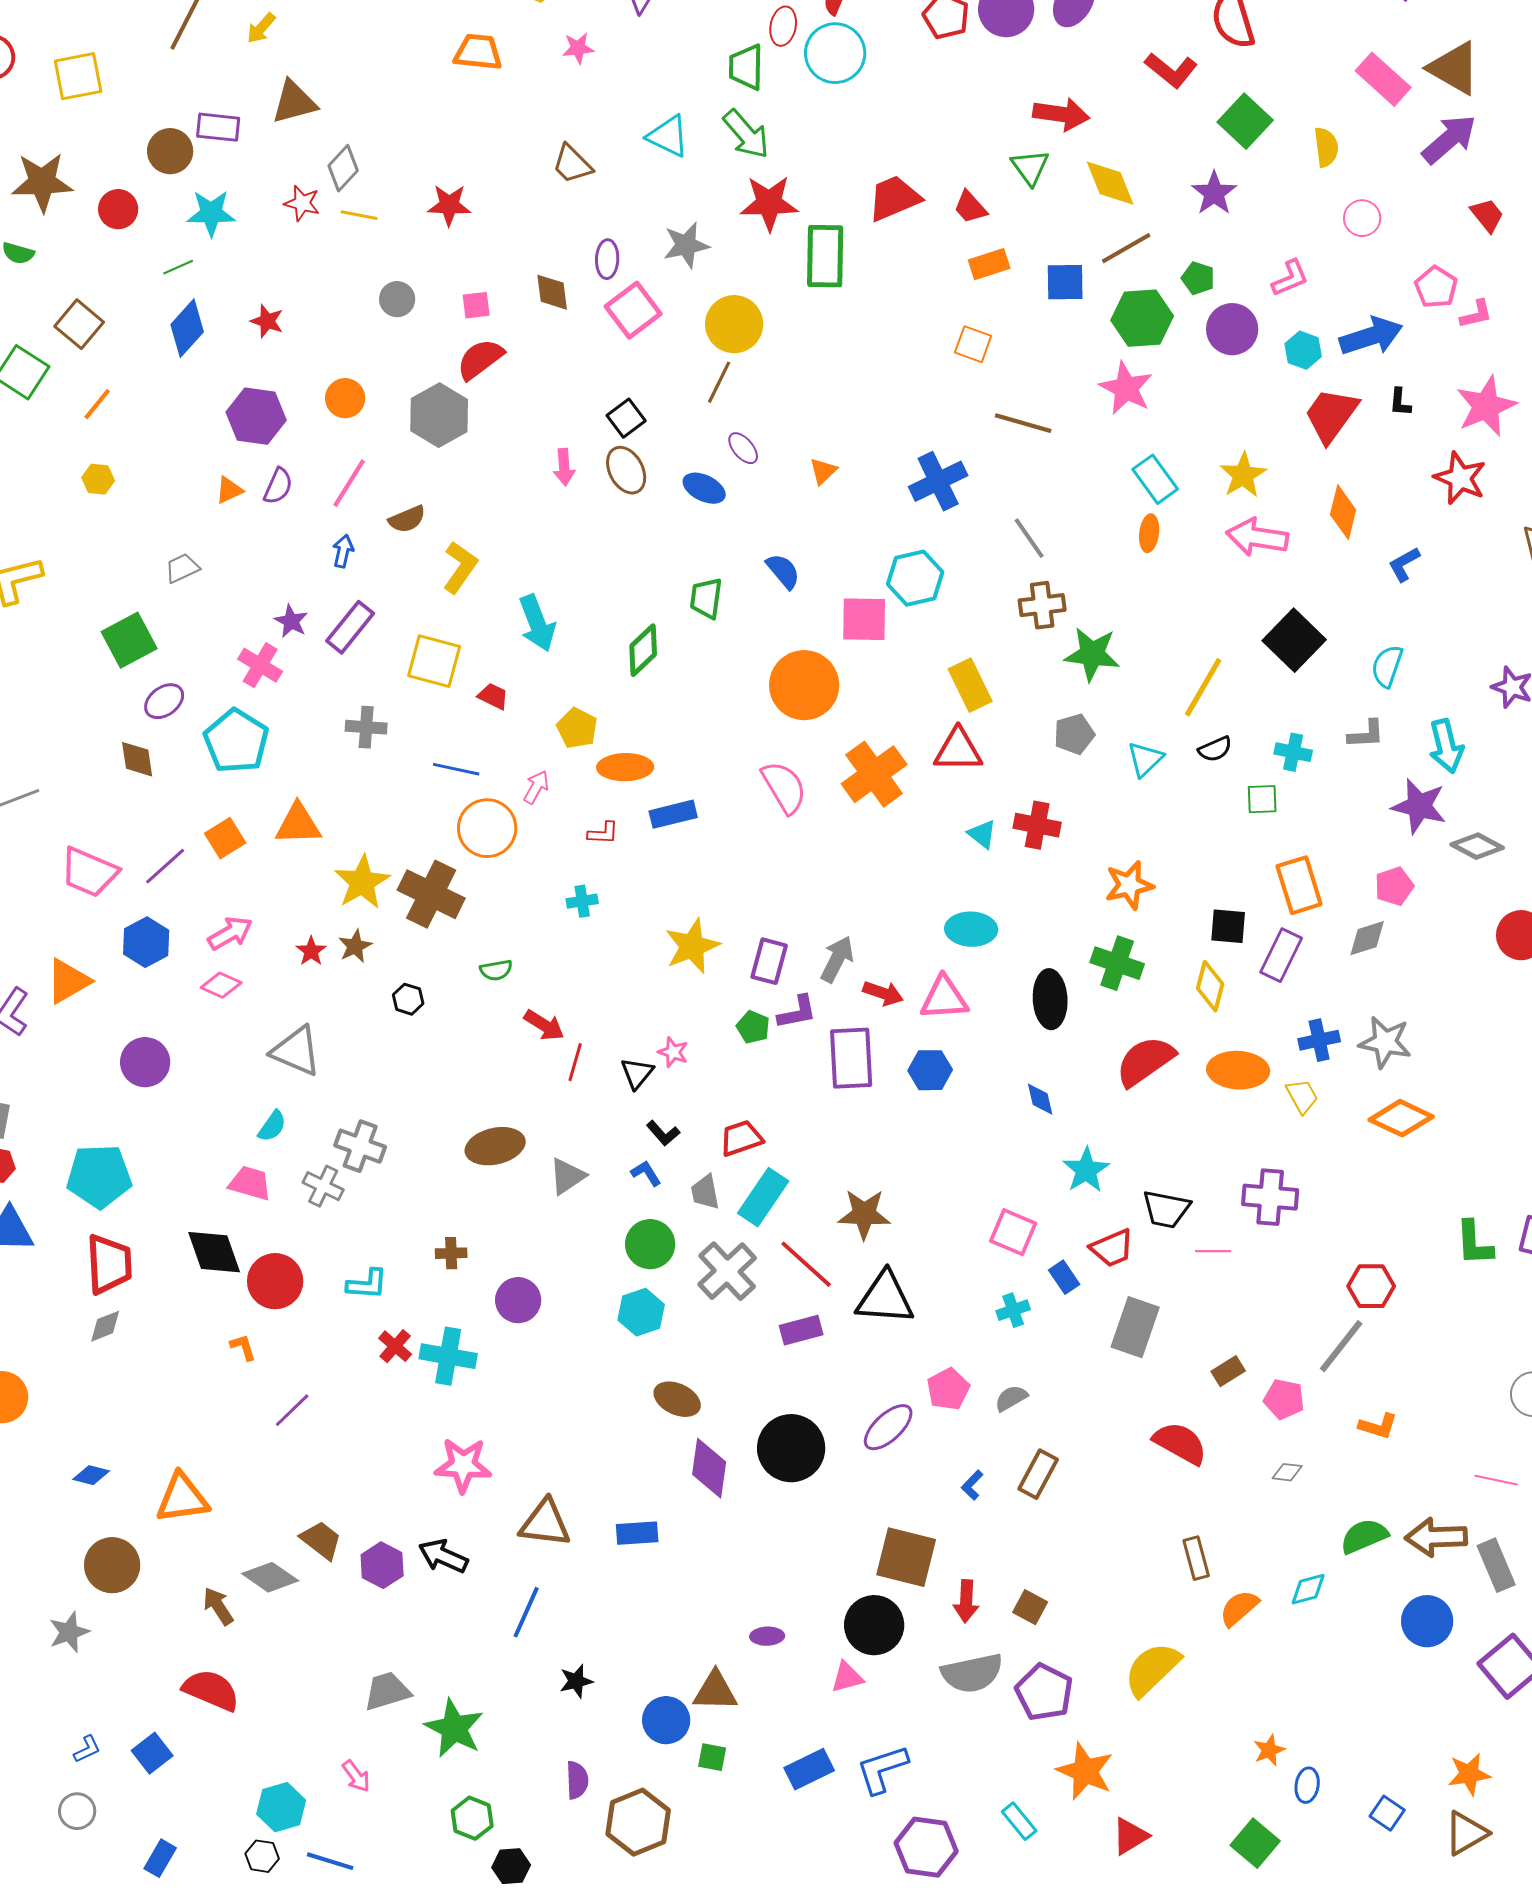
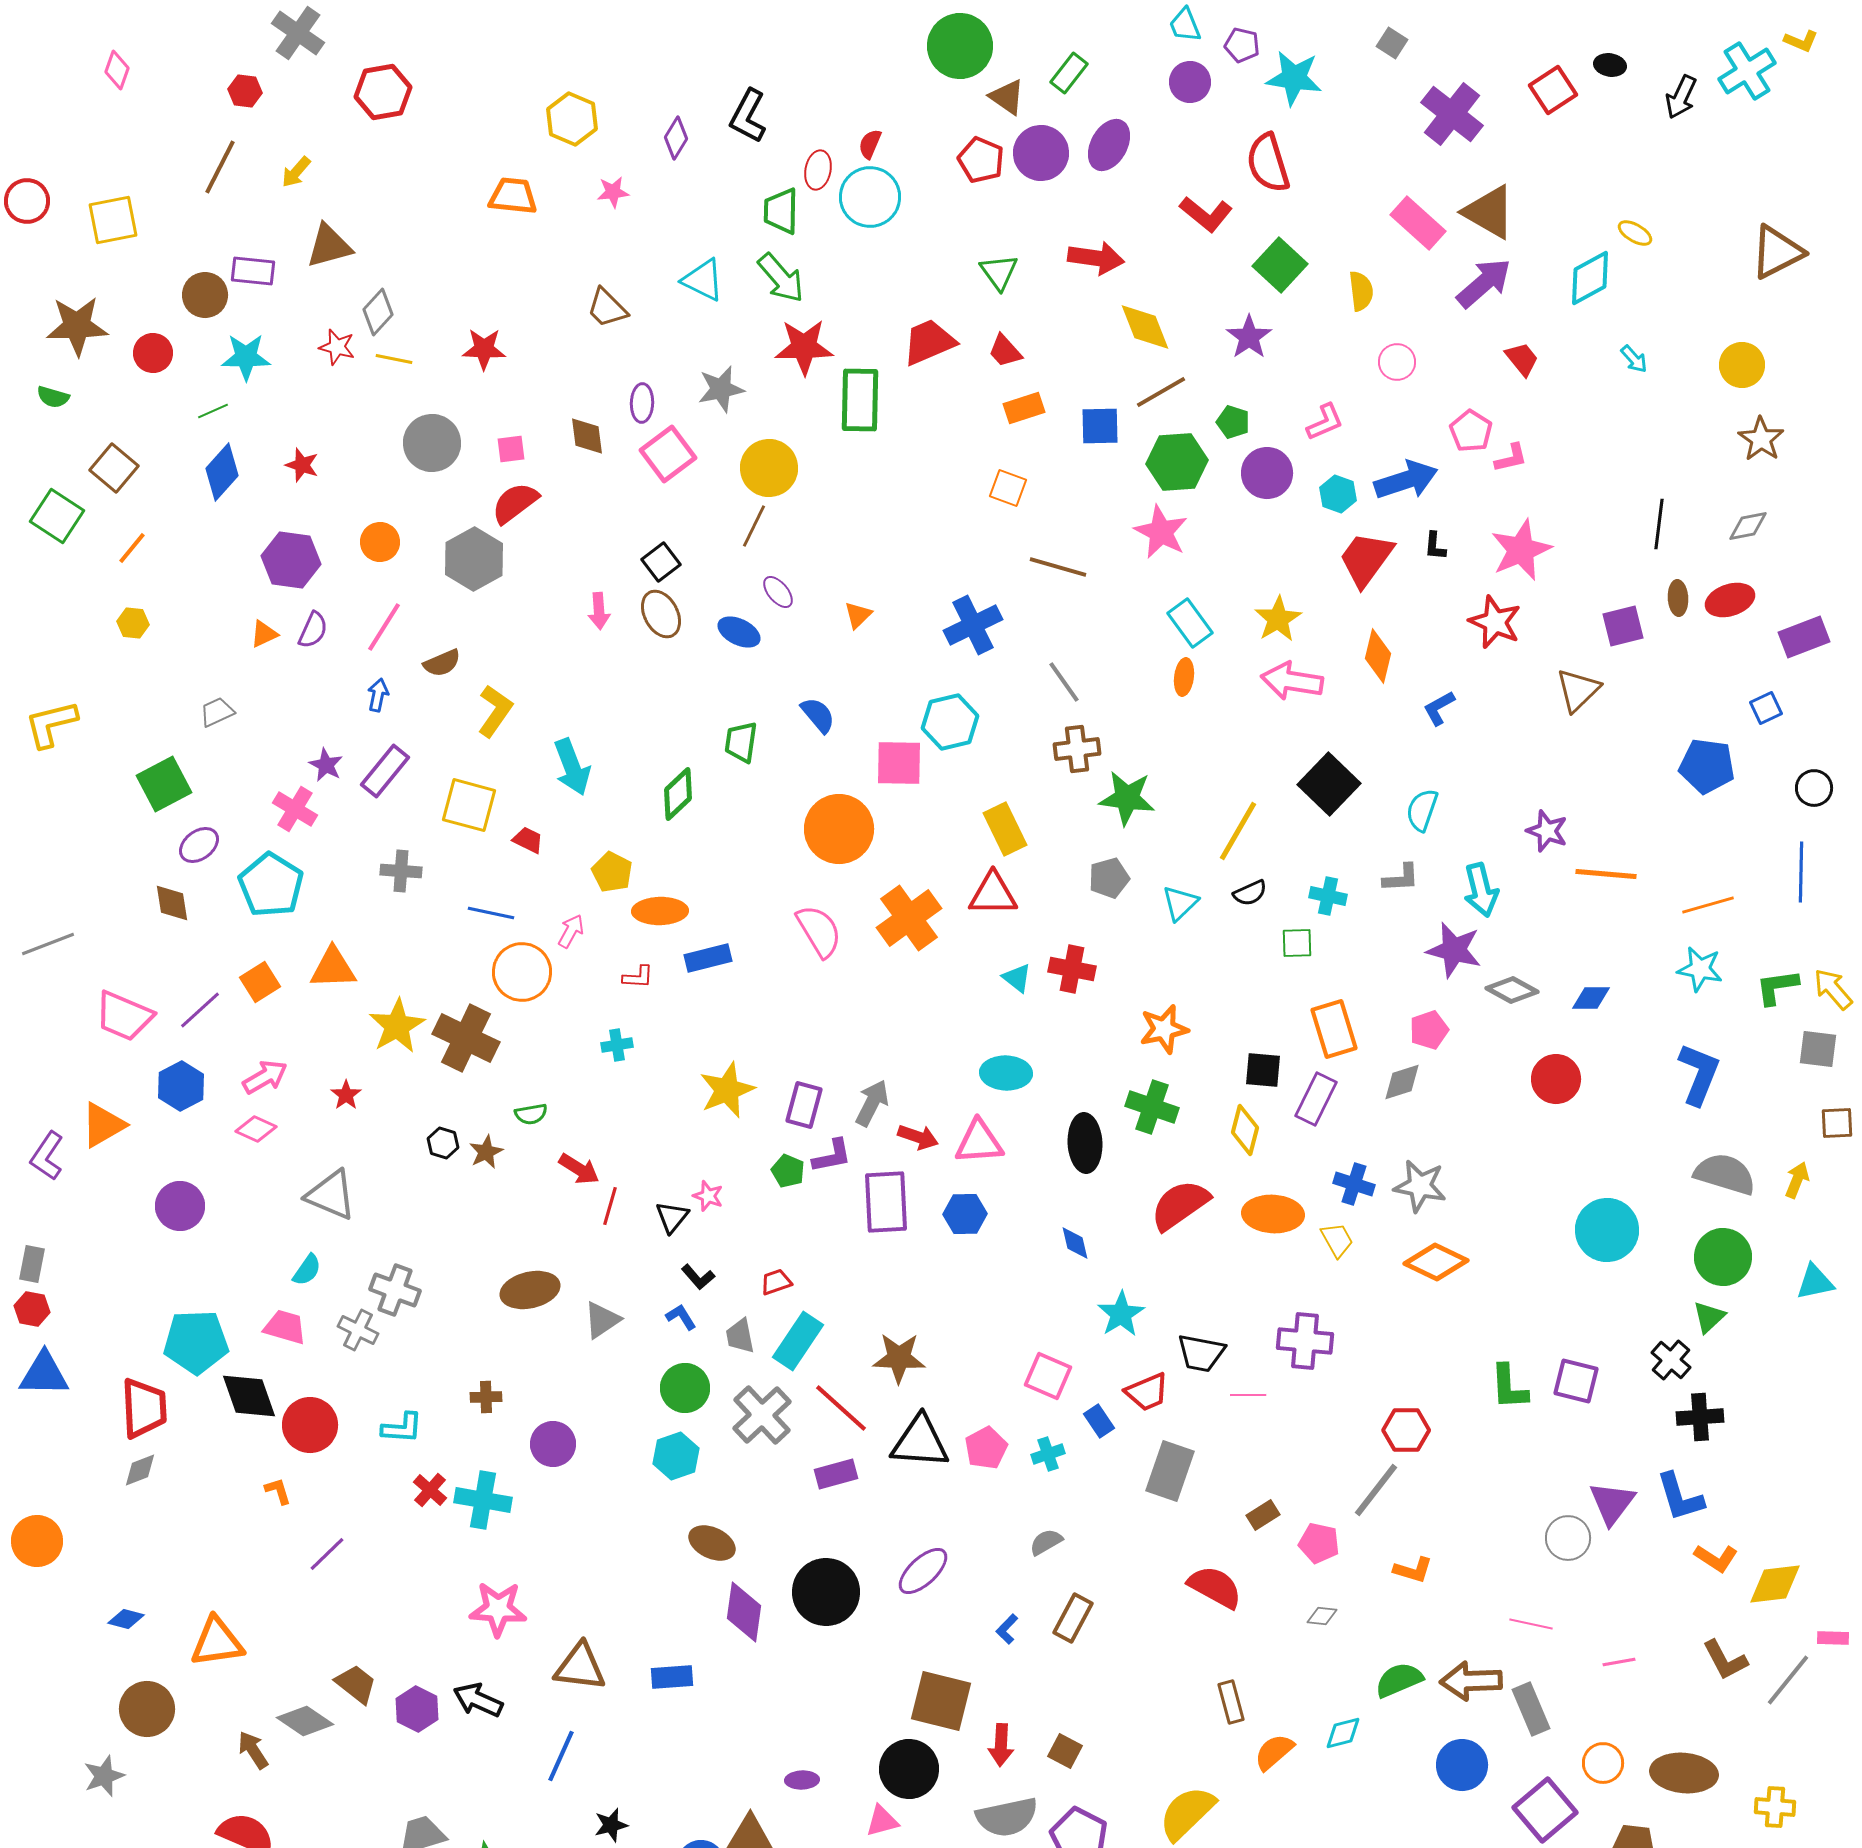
green triangle: (1030, 167) -> (999, 272), moved
gray circle: (397, 299) -> (432, 443), size x1.6
brown star: (355, 946) -> (486, 1152), moved
blue cross: (1319, 1040) -> (1354, 1184), turned 30
red trapezoid: (741, 1138) -> (776, 1282), size x0.7
cyan pentagon: (99, 1176) -> (196, 1342), moved
pink pentagon: (948, 1389) -> (986, 1448), moved

